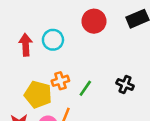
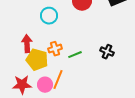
red arrow: (26, 45) -> (27, 44), moved
green line: (85, 88) -> (75, 55), turned 32

